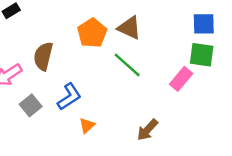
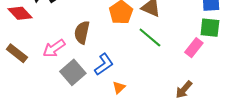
gray square: (31, 105) -> (73, 72), size x1.4
brown arrow: (147, 130) -> (184, 90), moved

